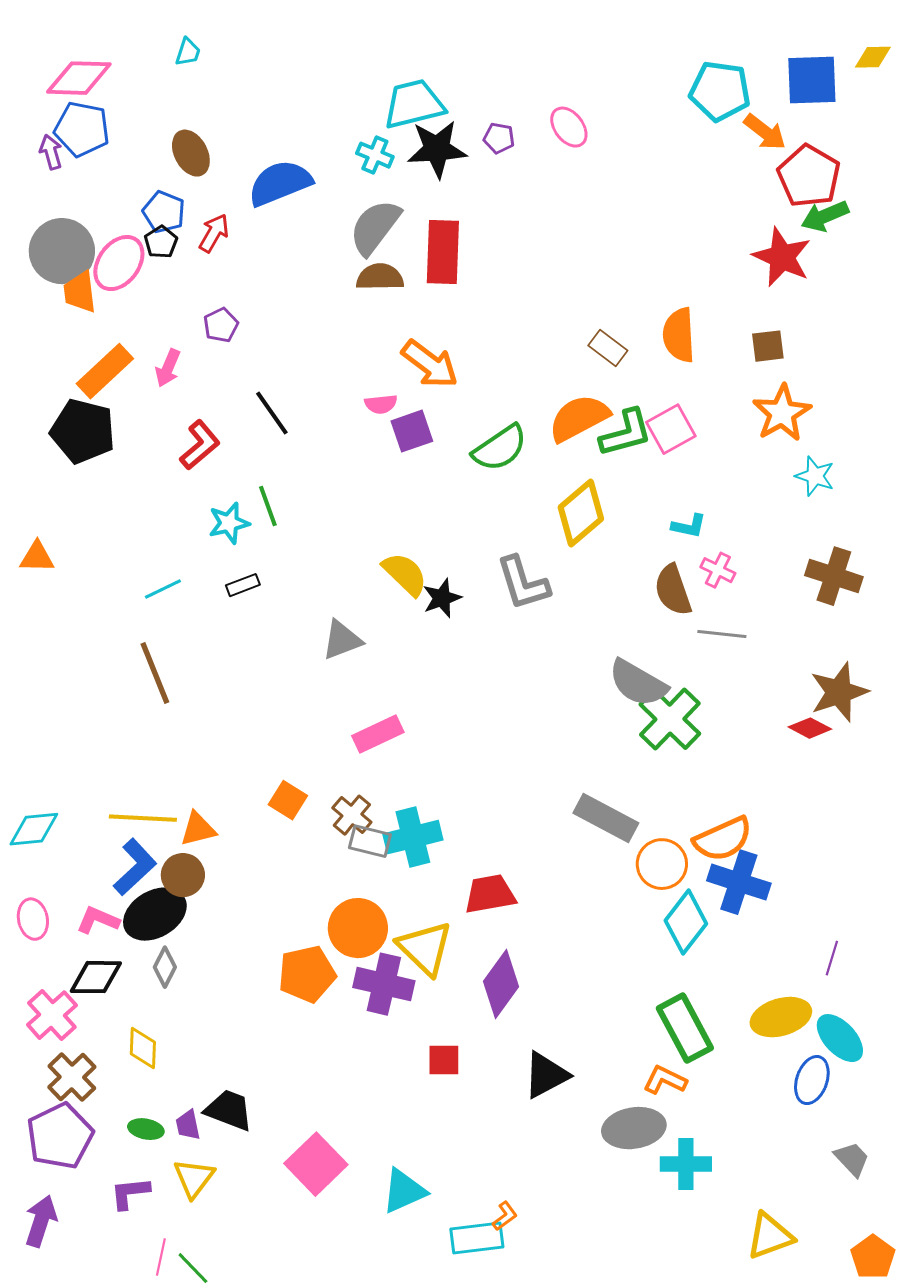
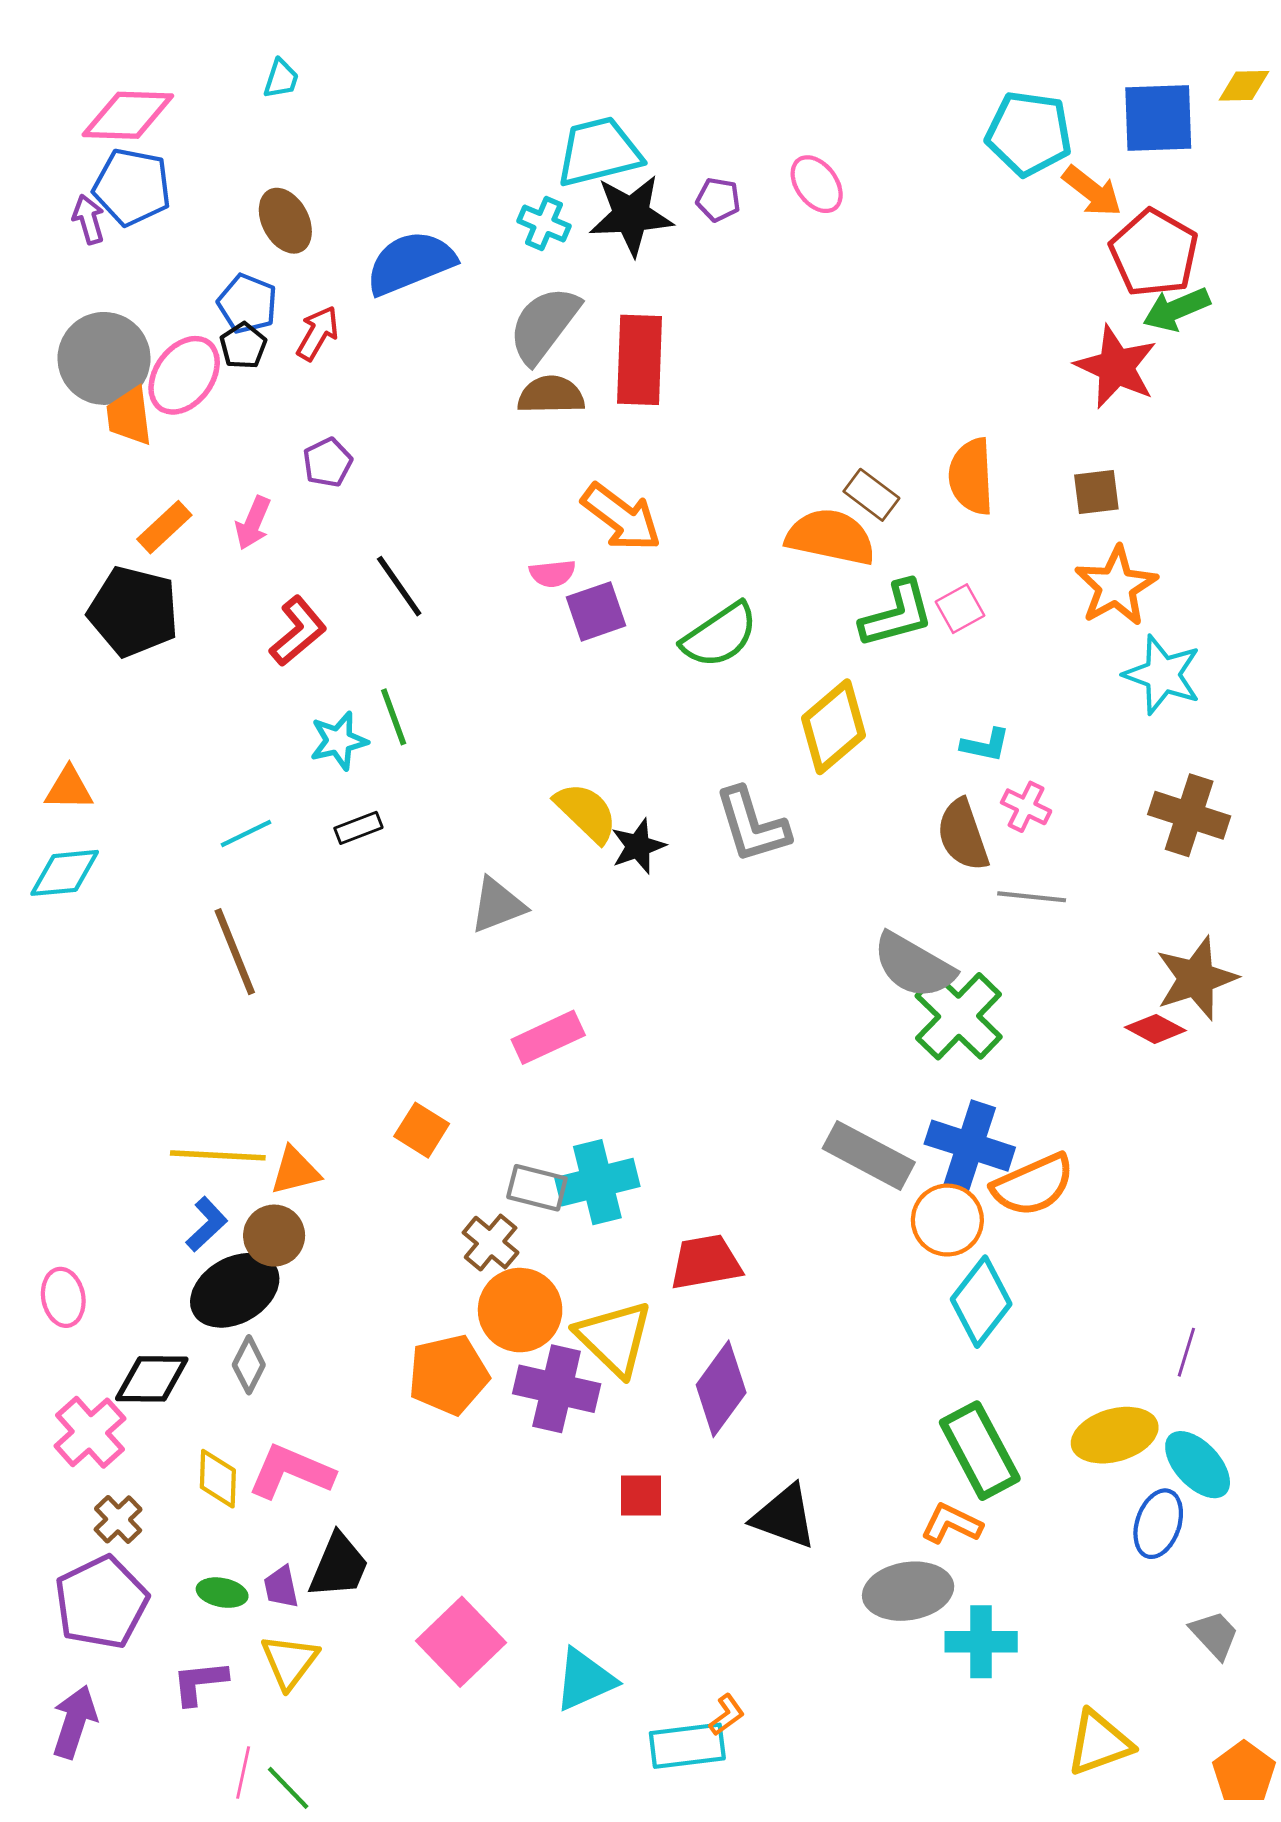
orange rectangle: (105, 371) -> (164, 527), size x0.7
orange semicircle: (579, 418) -> (831, 537), moved, turned 40
pink square: (671, 429) -> (960, 609), size x0.7
cyan star: (815, 476) -> (1162, 675), size x1.4
brown cross: (352, 815) -> (491, 1243), moved
cyan diamond: (34, 829) -> (65, 873), moved
blue L-shape: (135, 867) -> (207, 1224), size x0.7
blue cross: (739, 882) -> (970, 1146), moved
pink L-shape: (98, 920) -> (291, 1472), moved, size x1.4
black triangle: (546, 1075) -> (784, 1517), turned 48
brown cross: (72, 1077) -> (118, 1519), size x0.7
black trapezoid: (229, 1110) -> (339, 1566), turned 92

